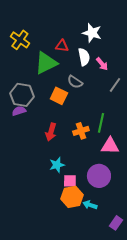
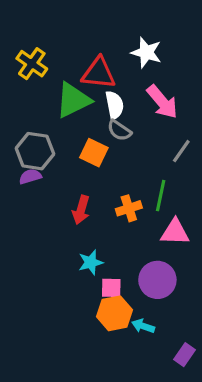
red triangle: (62, 46) -> (99, 73), size x1.6
white semicircle: (84, 57) -> (115, 105), moved
pink arrow: (102, 64) -> (162, 102), size x1.6
gray line: (115, 85) -> (181, 151), moved

